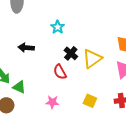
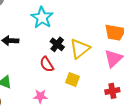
cyan star: (58, 27) -> (42, 18), size x1.5
yellow square: (90, 101) -> (73, 80), moved

